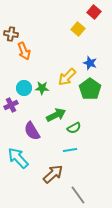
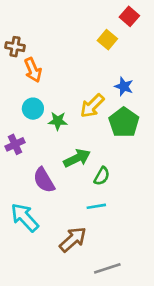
cyan circle: (24, 88) -> (33, 109), moved
green semicircle: (74, 128) -> (102, 176), turned -32
gray line: (78, 195) -> (107, 268), turned -72

